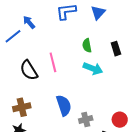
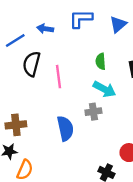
blue arrow: (29, 22) -> (45, 29), moved, turned -48
black semicircle: (29, 70) -> (32, 64), moved, turned 40
gray cross: (86, 119) -> (93, 112), moved

